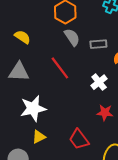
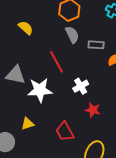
gray triangle: (19, 72) -> (16, 75), moved
white cross: (99, 82) -> (81, 86), moved
white star: (33, 108) -> (40, 90), moved

